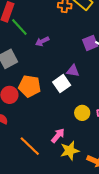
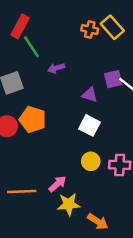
purple triangle: (73, 71) -> (90, 95), moved
white square: (62, 84) -> (89, 125), moved, turned -36
orange line: (30, 146) -> (22, 191), turned -55

